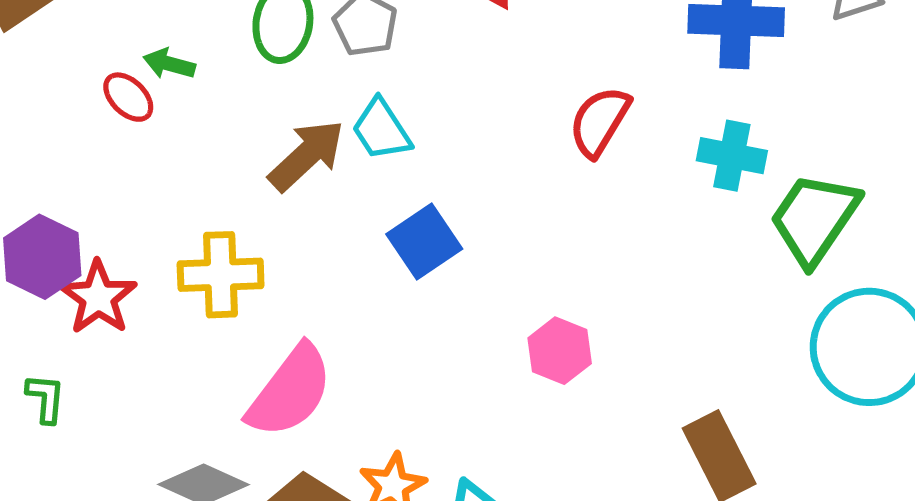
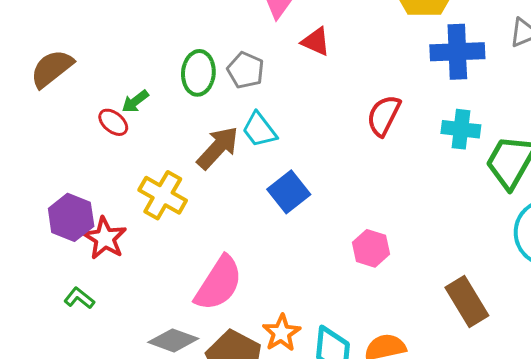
green arrow: (169, 64) -> (135, 101), turned -48
yellow cross: (221, 275) -> (163, 195), moved, turned 36
green L-shape: (46, 398) -> (79, 298), turned -52

